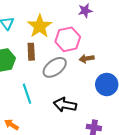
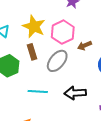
cyan line: (27, 94) -> (38, 91), turned -54

